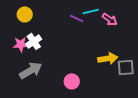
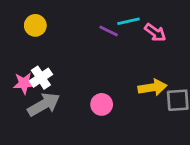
white cross: (34, 41) -> (41, 78), moved
pink star: (21, 44) -> (24, 83), moved
pink circle: (72, 81) -> (102, 104), moved

